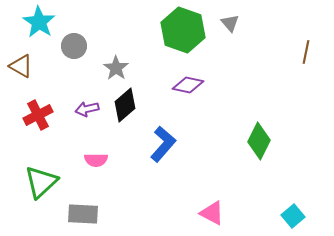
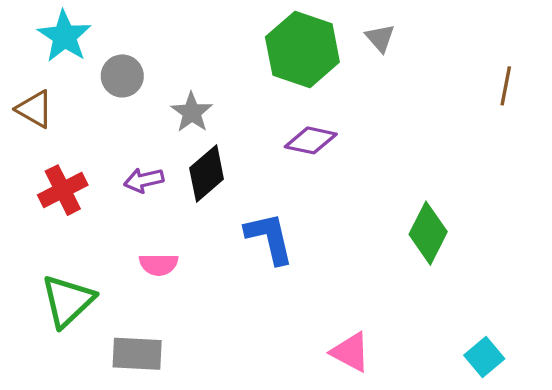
blue L-shape: (163, 144) -> (269, 238), turned -54

